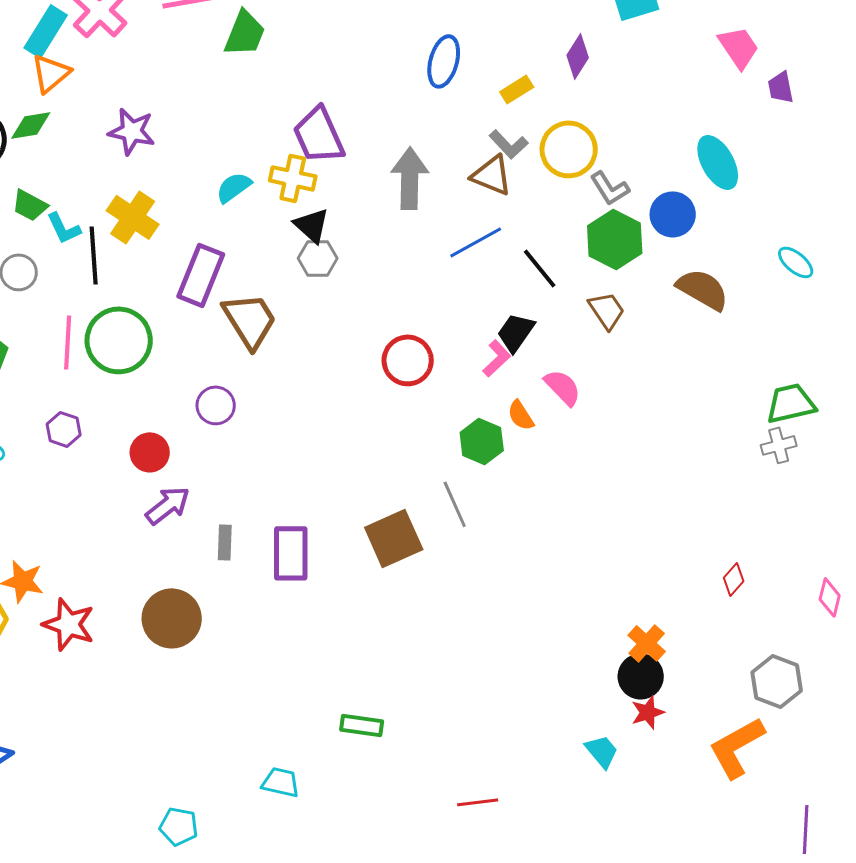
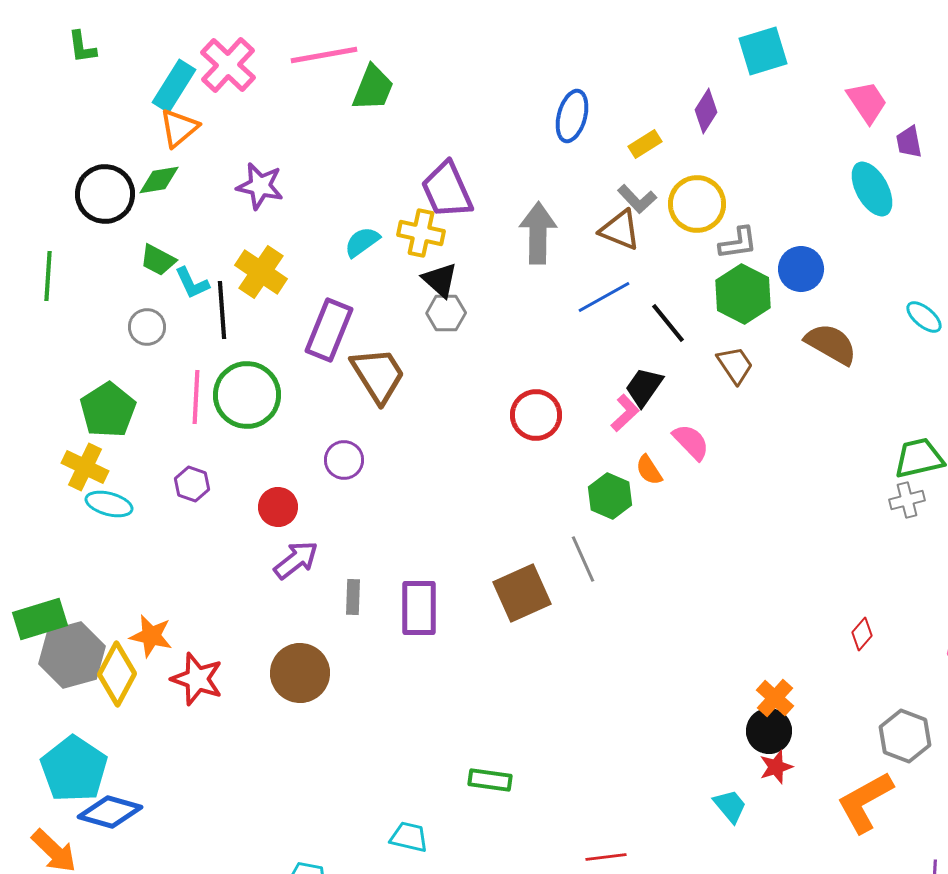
cyan ellipse: (718, 162) -> (872, 189), moved
gray L-shape: (610, 188) -> (738, 243), turned -66

